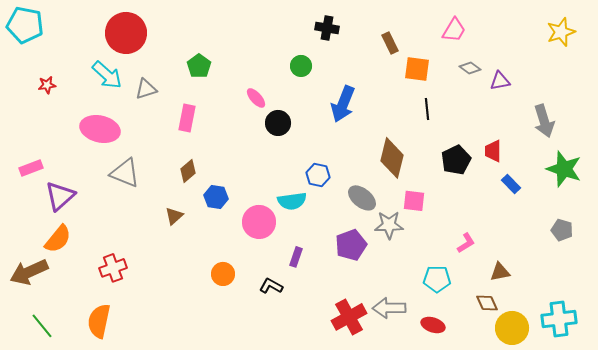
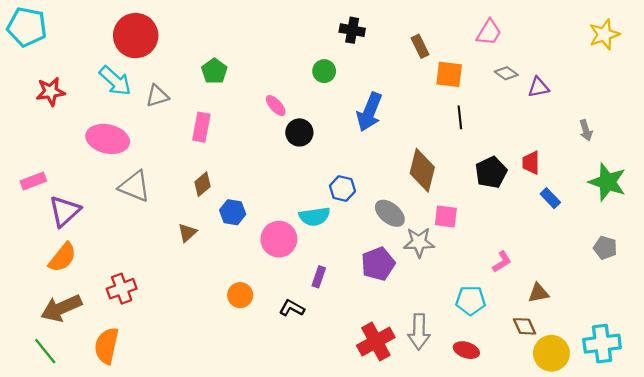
red star: (47, 85) -> (51, 92), size x1.5
gray arrow: (544, 121) -> (586, 130), size x0.6
brown arrow: (29, 272) -> (61, 308), moved
gray arrow: (389, 308) -> (419, 332), turned -88

